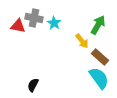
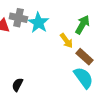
cyan star: (54, 23) -> (38, 23), size x1.5

